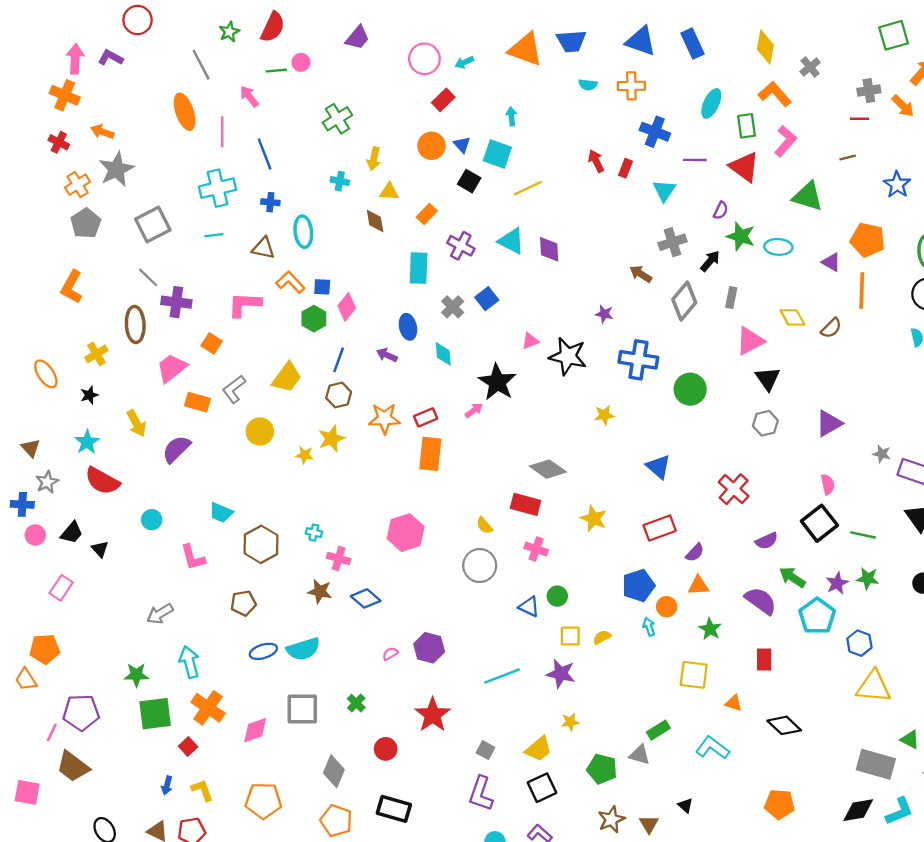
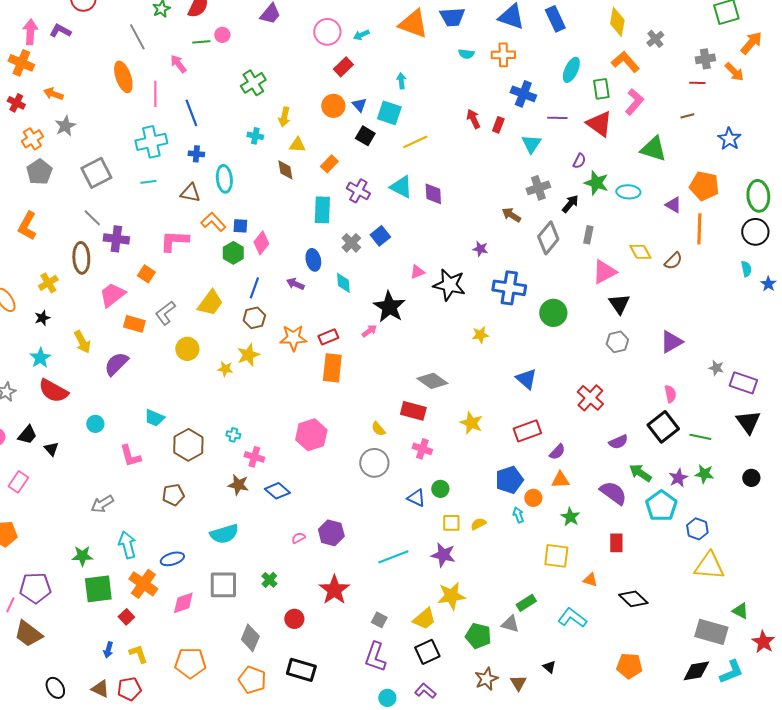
gray star: (116, 169) -> (65, 126), size x0.7
blue ellipse: (263, 651) -> (172, 559), moved
yellow star: (570, 722) -> (451, 596), size x1.8

